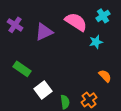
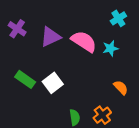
pink semicircle: (76, 22) -> (84, 41), moved
white square: (43, 90) -> (53, 83), moved

